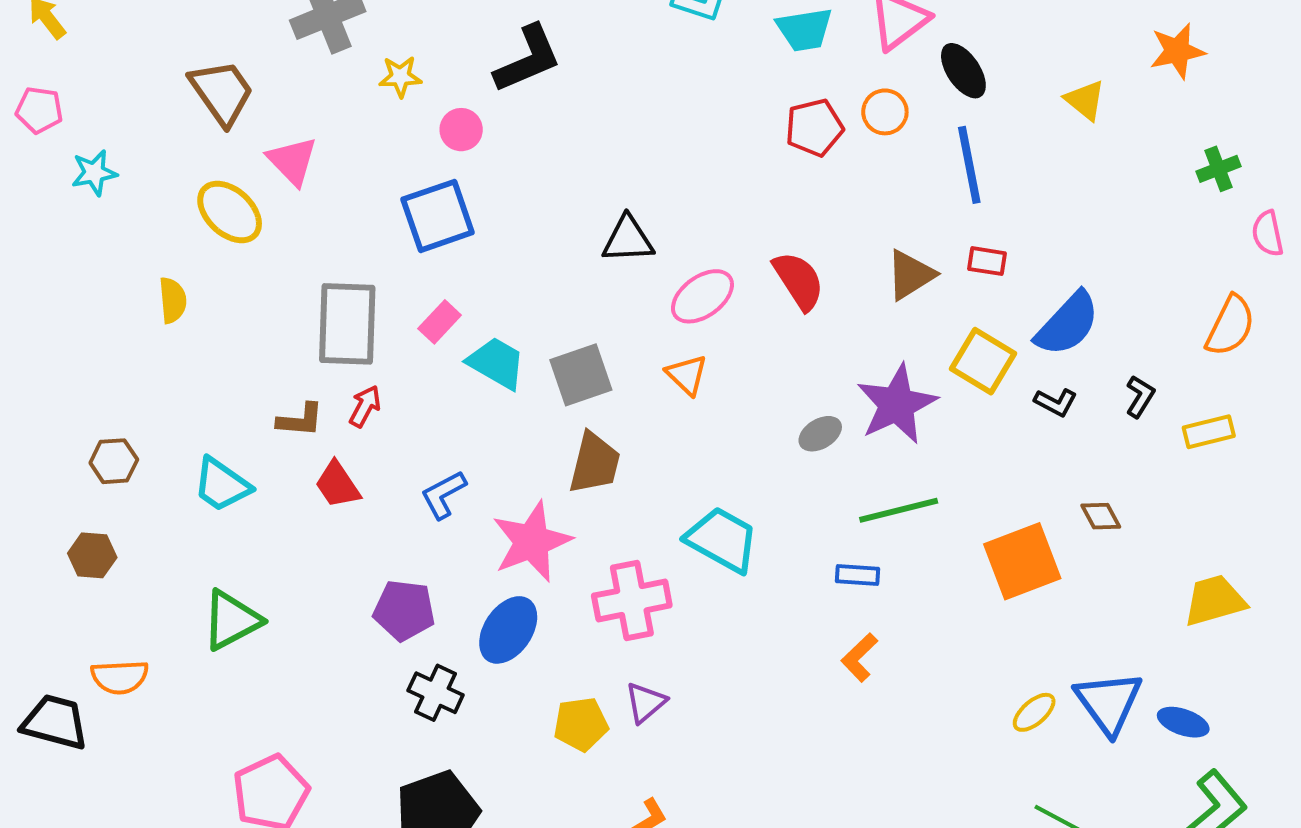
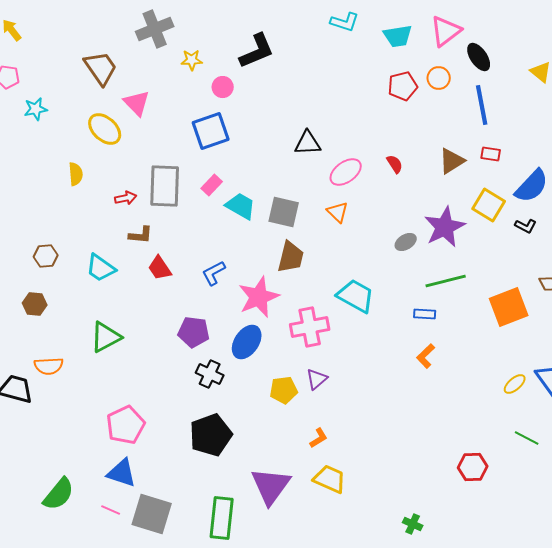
red semicircle: (799, 281) -> (395, 164), size x0.6
gray square: (581, 375) -> (284, 212), turned 32
red arrow: (365, 406) -> (126, 198), moved, turned 50

